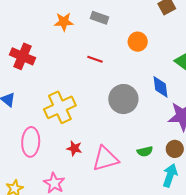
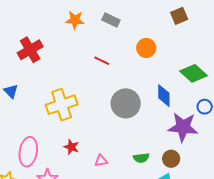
red cross: (22, 56) -> (30, 50), turned 30
pink ellipse: (31, 142) -> (28, 152), moved
pink triangle: (105, 159) -> (101, 161), size x0.5

